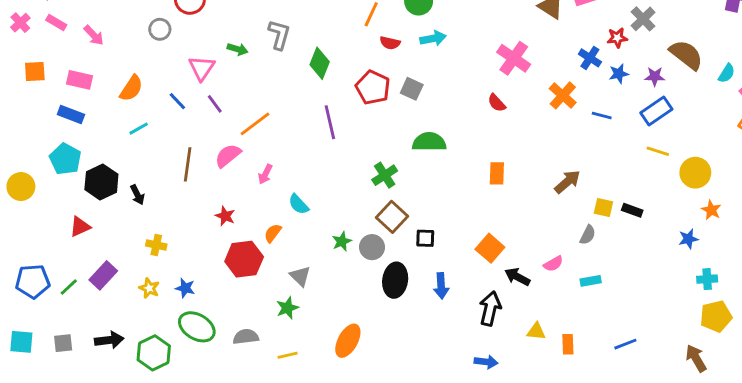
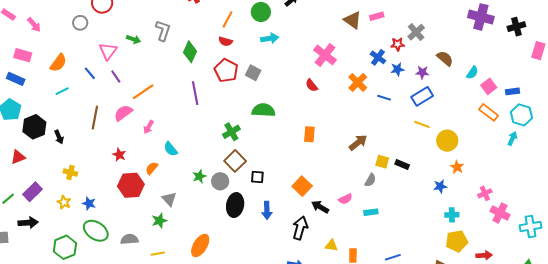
red semicircle: (390, 43) -> (225, 41), moved
brown semicircle: (686, 55) -> (445, 58), size x0.7
black arrow: (109, 340) -> (28, 223), moved

